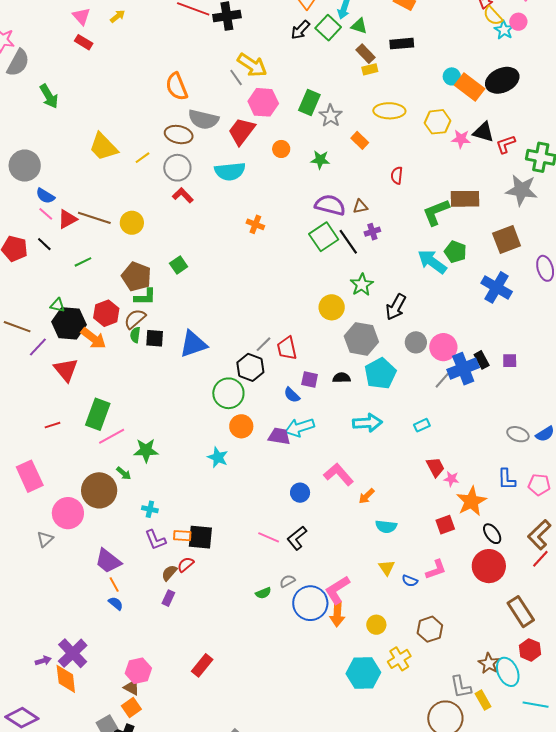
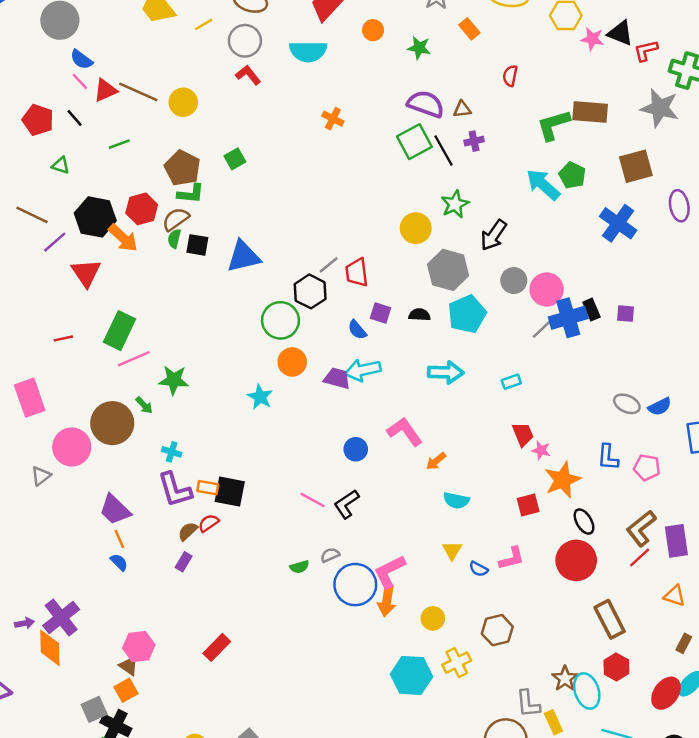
green triangle: (57, 305) -> (61, 165), moved
purple L-shape: (155, 540) -> (175, 490), size x1.4

